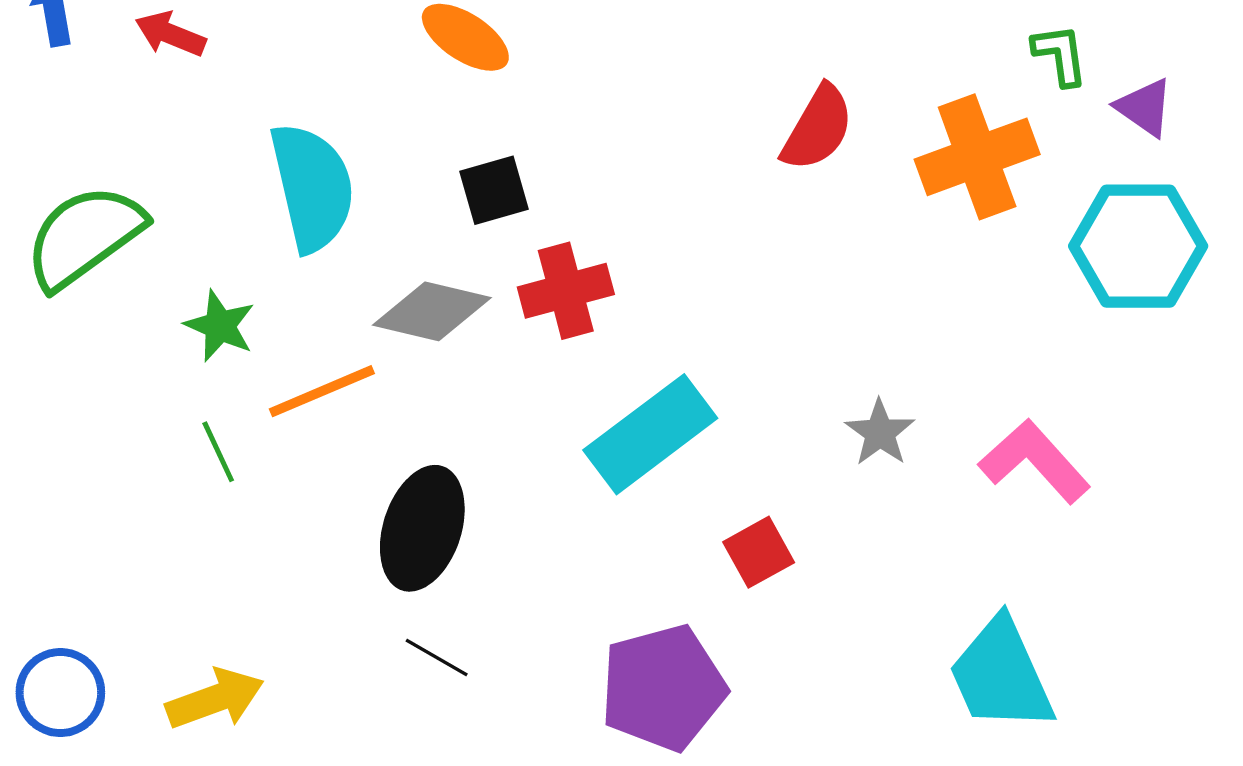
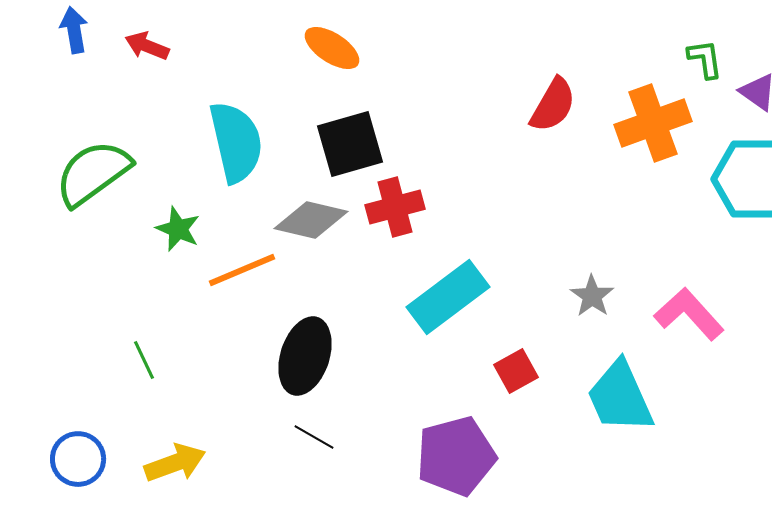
black square: (494, 190) -> (350, 144), size x1.5
green line: (218, 452) -> (144, 360), moved
cyan trapezoid: (1001, 675) -> (620, 397), moved

